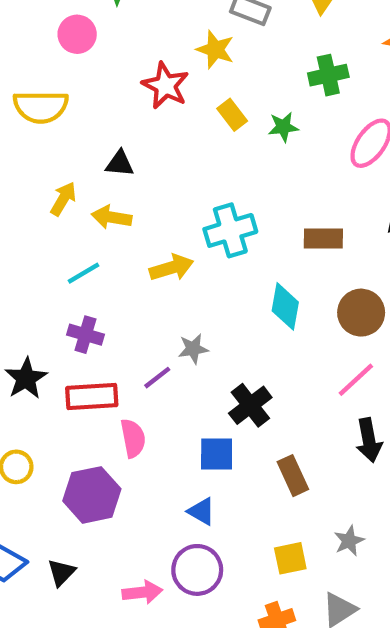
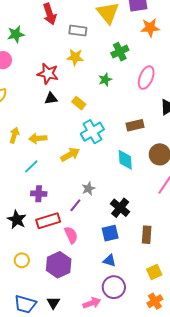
yellow star: (215, 50) -> (75, 57), moved
yellow rectangle: (232, 115) -> (79, 103), moved
black triangle: (120, 164) -> (51, 98), moved
brown rectangle: (293, 476) -> (147, 235), turned 42

